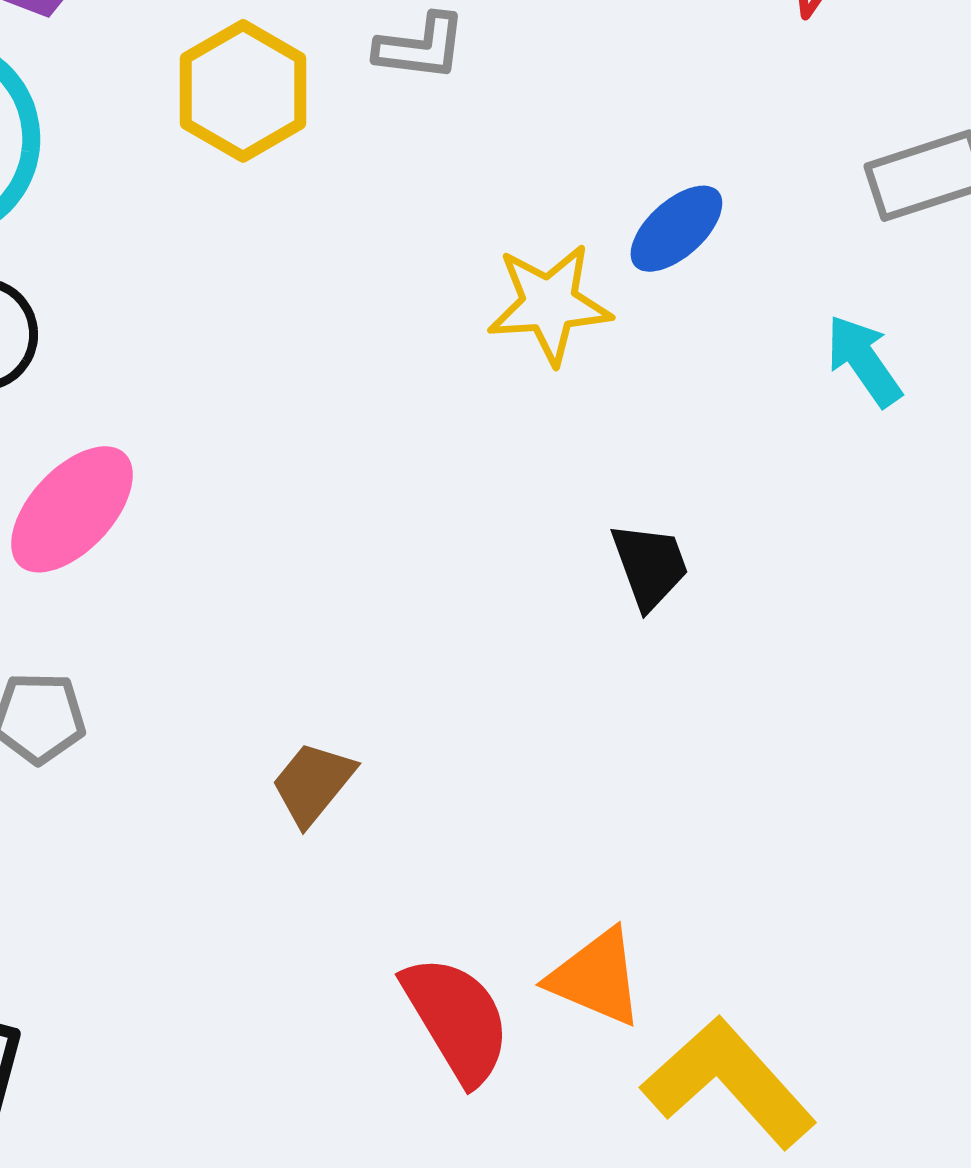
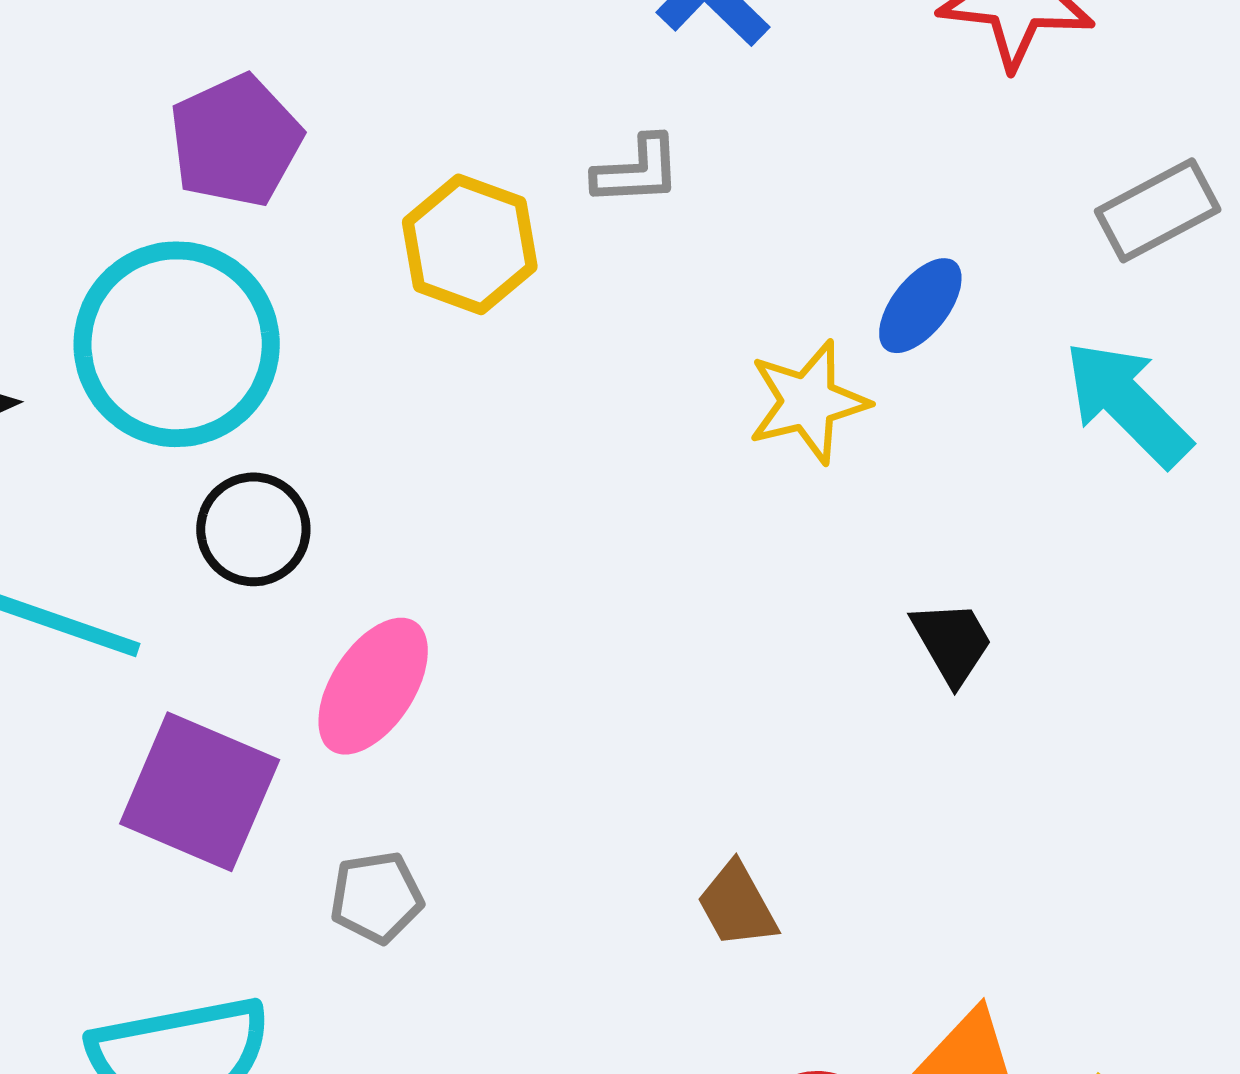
cyan arrow: (864, 361) -> (1128, 403), size x1.5
brown trapezoid: (313, 783) -> (737, 905), moved, turned -58

